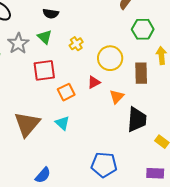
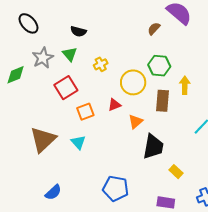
green hexagon: (143, 29) -> (159, 66), moved
red square: (44, 70) -> (66, 88), turned -30

